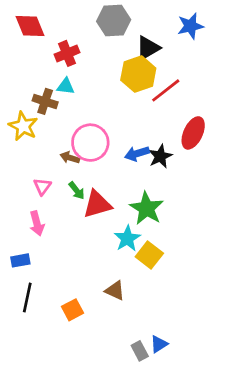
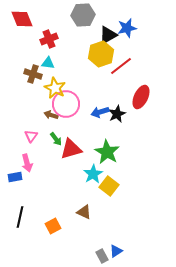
blue star: (190, 26) -> (127, 28), moved
yellow star: (23, 126) -> (55, 88), moved
blue rectangle: (20, 260) -> (15, 177), moved

